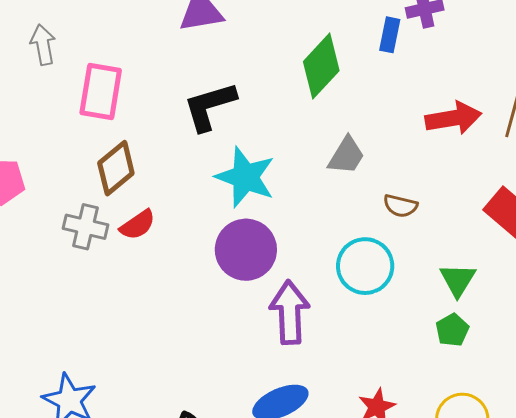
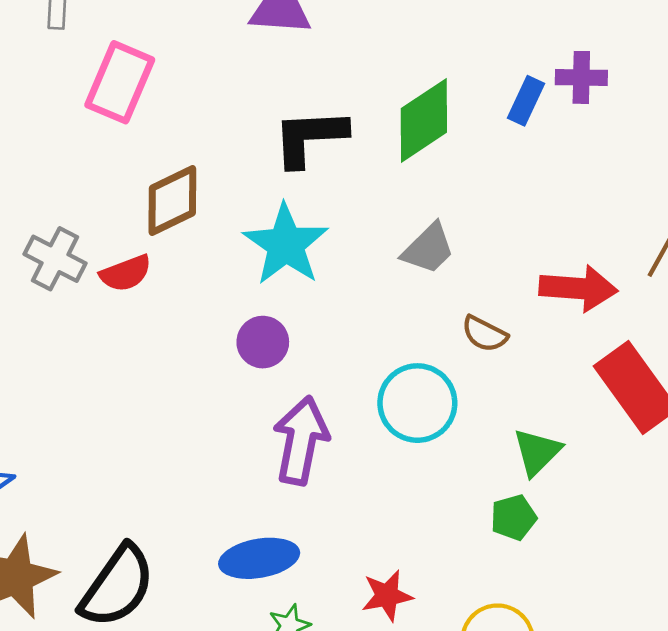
black L-shape: (210, 106) -> (310, 137), moved
red arrow: (453, 118) -> (578, 288), moved
brown diamond: (116, 168) -> (172, 200), moved
purple circle: (246, 250) -> (263, 342), size x0.6

